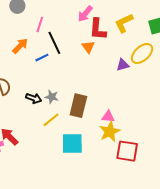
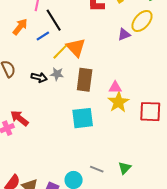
orange triangle: (88, 47) -> (76, 47), moved, size x1.5
yellow line: (51, 120) -> (60, 52), moved
red square: (127, 151) -> (150, 112), moved

